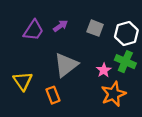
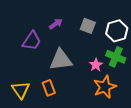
purple trapezoid: (33, 30) -> (32, 41), moved
gray triangle: (66, 65) -> (61, 60), turned 30
yellow triangle: (23, 81) -> (21, 90), moved

